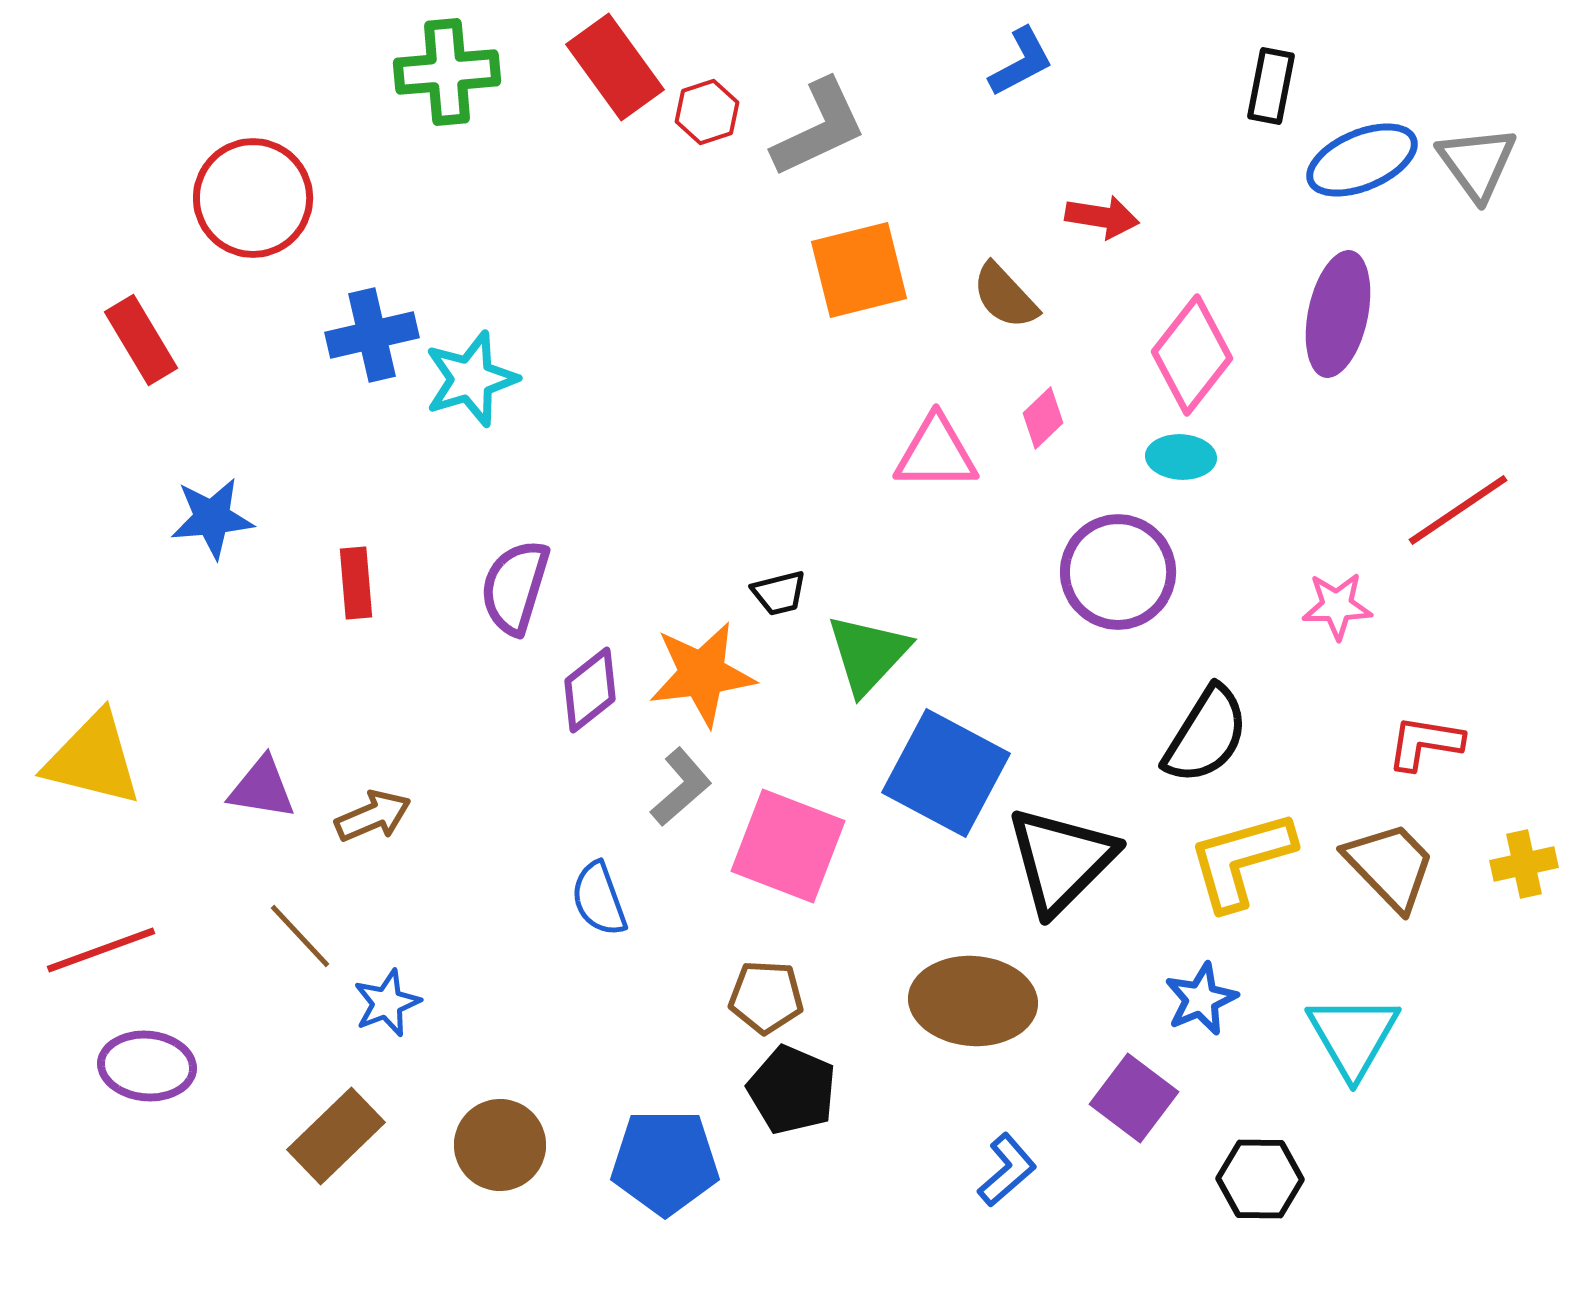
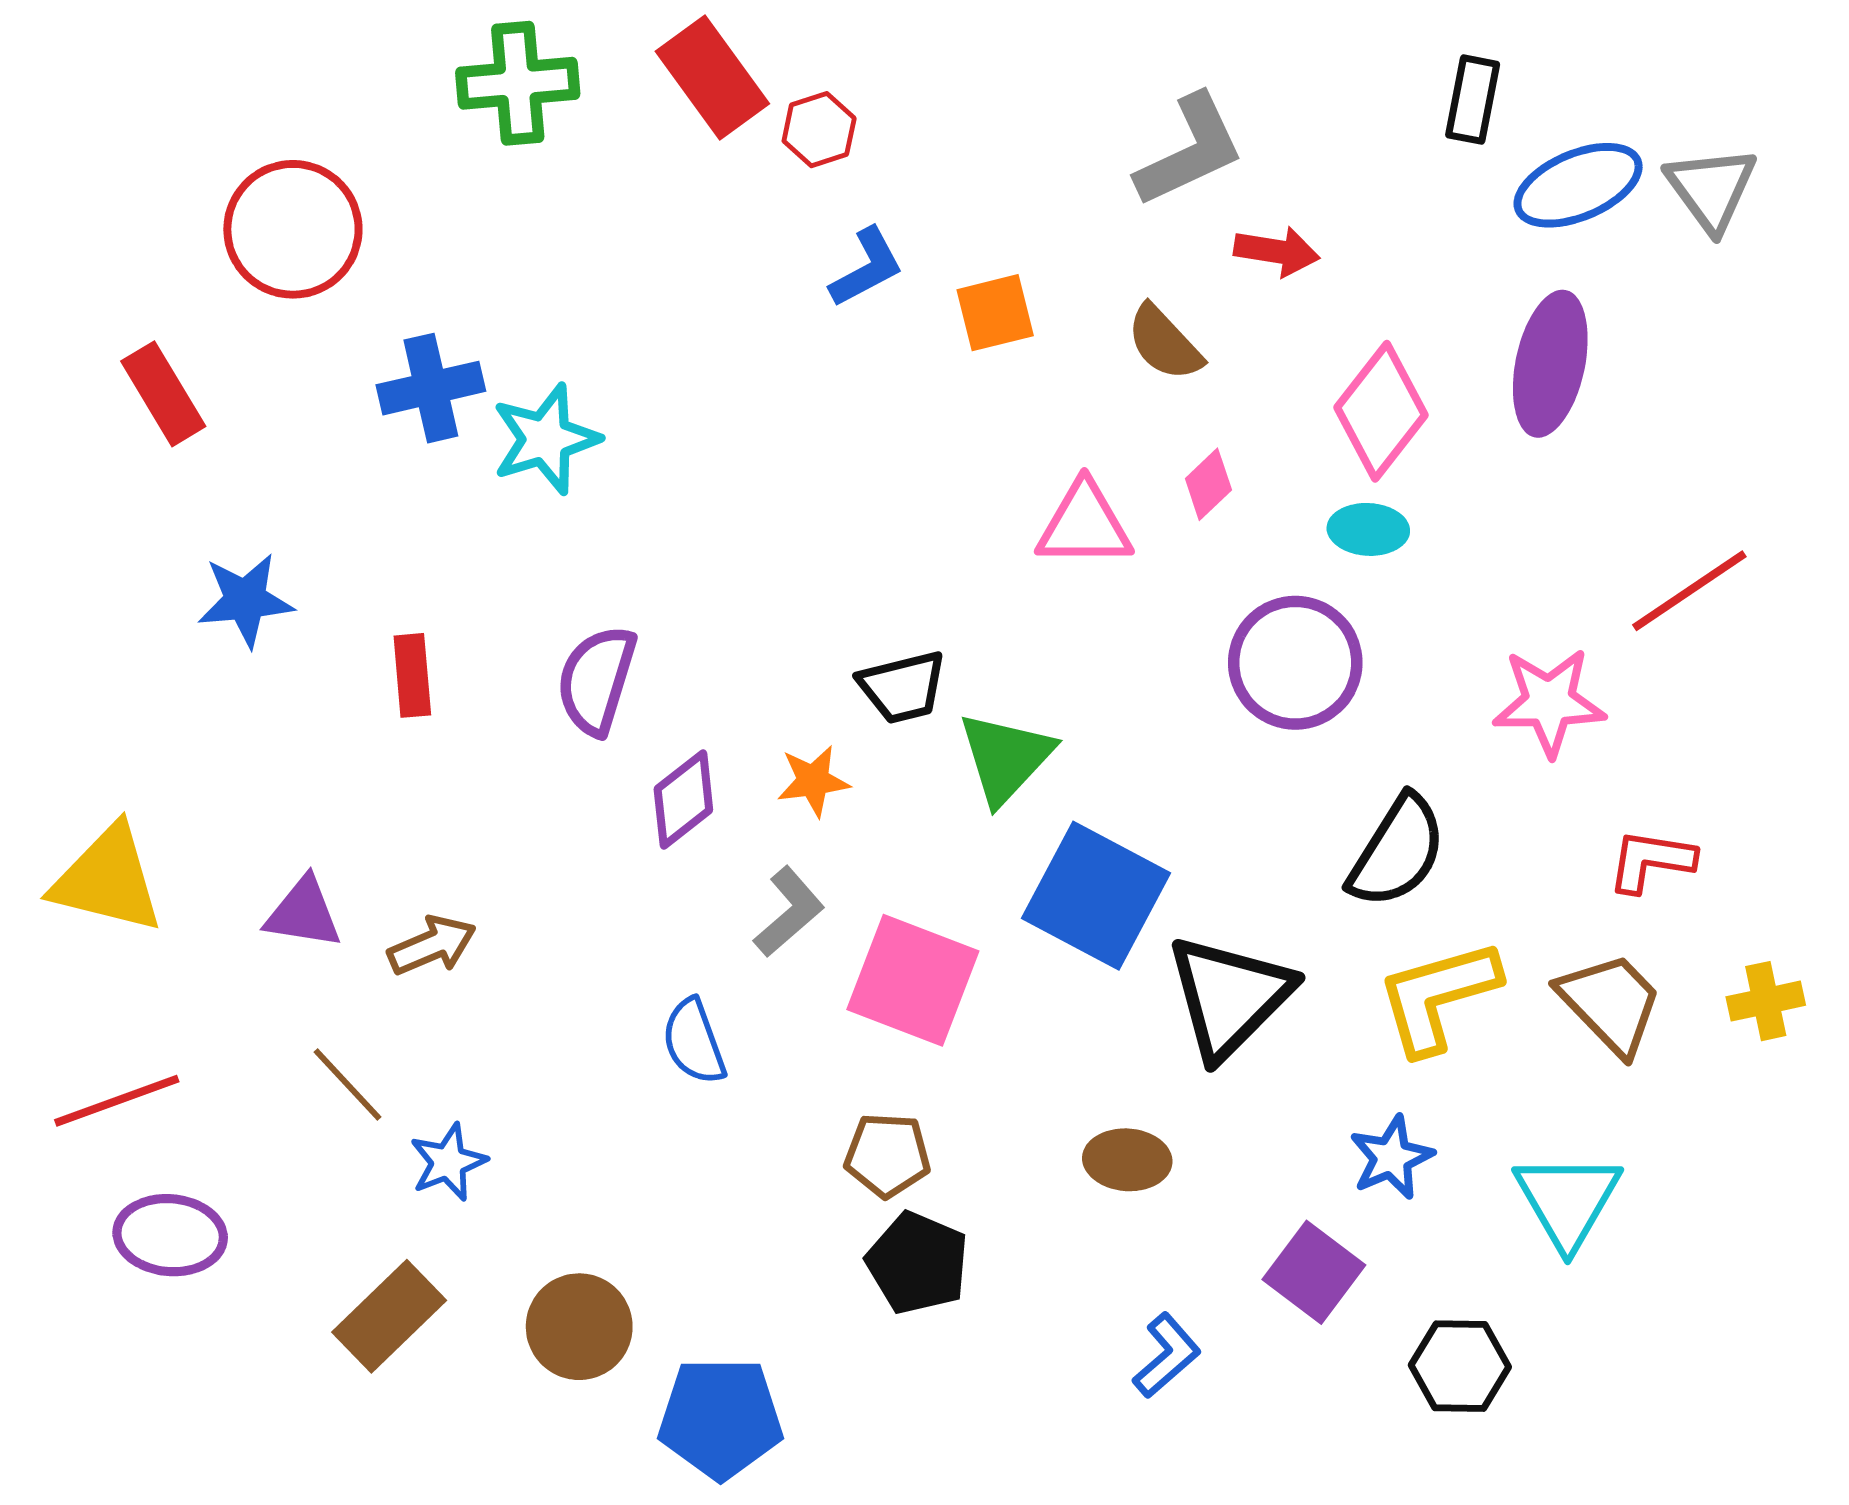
blue L-shape: (1021, 62) -> (867, 268), moved
gray L-shape: (819, 128) -> (1190, 151), moved
orange square: (859, 270) -> (995, 313), size x0.7
black trapezoid: (779, 593) -> (902, 687), size x1.4
pink star: (1337, 606) -> (1549, 702), size x1.4
orange star: (702, 674) -> (813, 781), size x0.6
brown ellipse: (973, 1001) -> (1127, 1160), size x0.6
blue pentagon: (665, 1162) -> (721, 1418), moved

